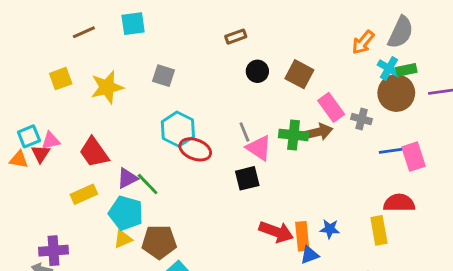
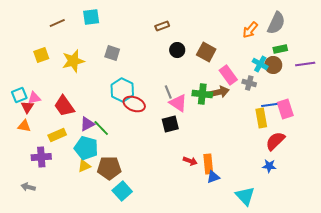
cyan cross: (389, 68) -> (260, 64), moved
brown circle: (396, 93) -> (273, 65), size x0.7
orange triangle: (19, 160) -> (24, 126), moved
red semicircle: (399, 203) -> (275, 141), turned -45
blue star: (330, 229) -> (269, 166), moved
yellow rectangle: (379, 230) -> (261, 118), moved
red arrow: (276, 232) -> (190, 161), size x0.6
purple cross: (54, 251) -> (41, 157), moved

